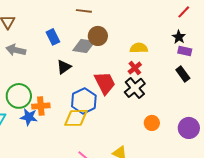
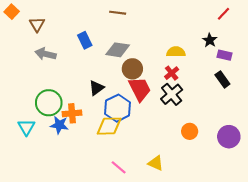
brown circle: (98, 36) -> (132, 69), moved
black star: (179, 37) -> (210, 40), moved
black triangle: (64, 67) -> (96, 88), moved

